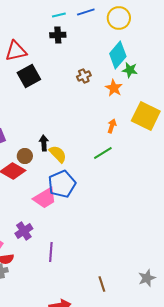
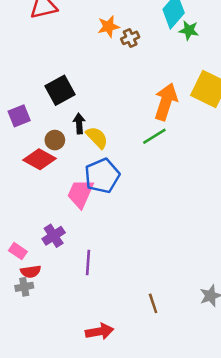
black square: (29, 76) -> (60, 90), moved
orange star: (114, 88) -> (108, 27), moved, turned 30
orange arrow: (112, 126) -> (166, 102), size x2.0
pink trapezoid: (45, 198) -> (80, 194), turned 145

